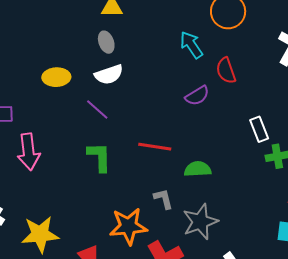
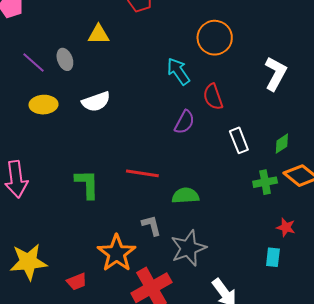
gray ellipse: (106, 42) -> (65, 59), moved
purple semicircle: (197, 96) -> (184, 122), turned -30
purple line: (97, 110) -> (33, 62), moved
white rectangle: (259, 129) -> (239, 140), moved
orange star: (128, 226) -> (117, 253), turned -30

